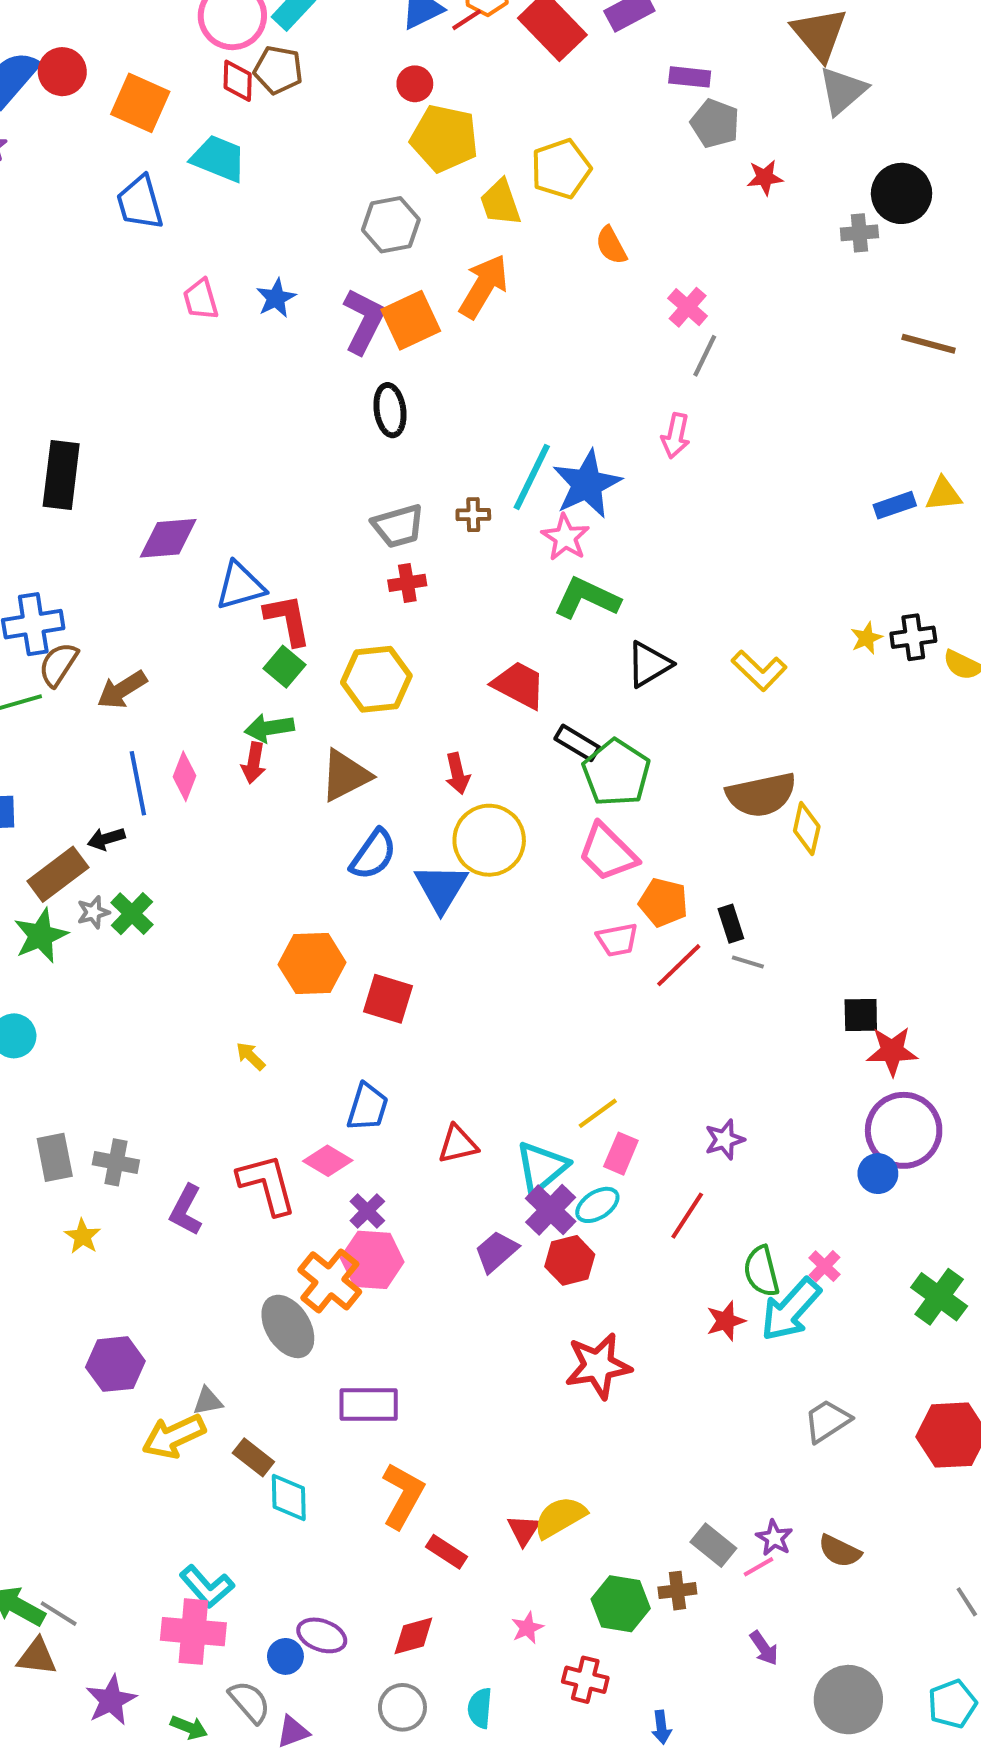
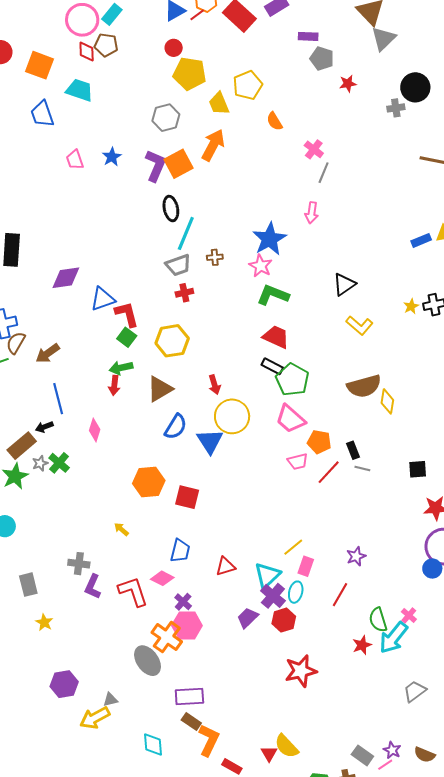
cyan line: (532, 477) -> (186, 233), moved
black triangle: (649, 664) -> (344, 284), moved
red trapezoid: (519, 685) -> (276, 337), moved
pink diamond: (185, 776) -> (95, 430), moved
black square: (861, 1015) -> (418, 469), moved
gray cross: (116, 1162) -> (79, 564), moved
cyan ellipse: (597, 1205) -> (296, 592), turned -40
purple L-shape: (186, 1210) -> (93, 587), moved
brown rectangle: (253, 1457) -> (191, 721), moved
yellow semicircle: (560, 1517) -> (286, 746), turned -100

